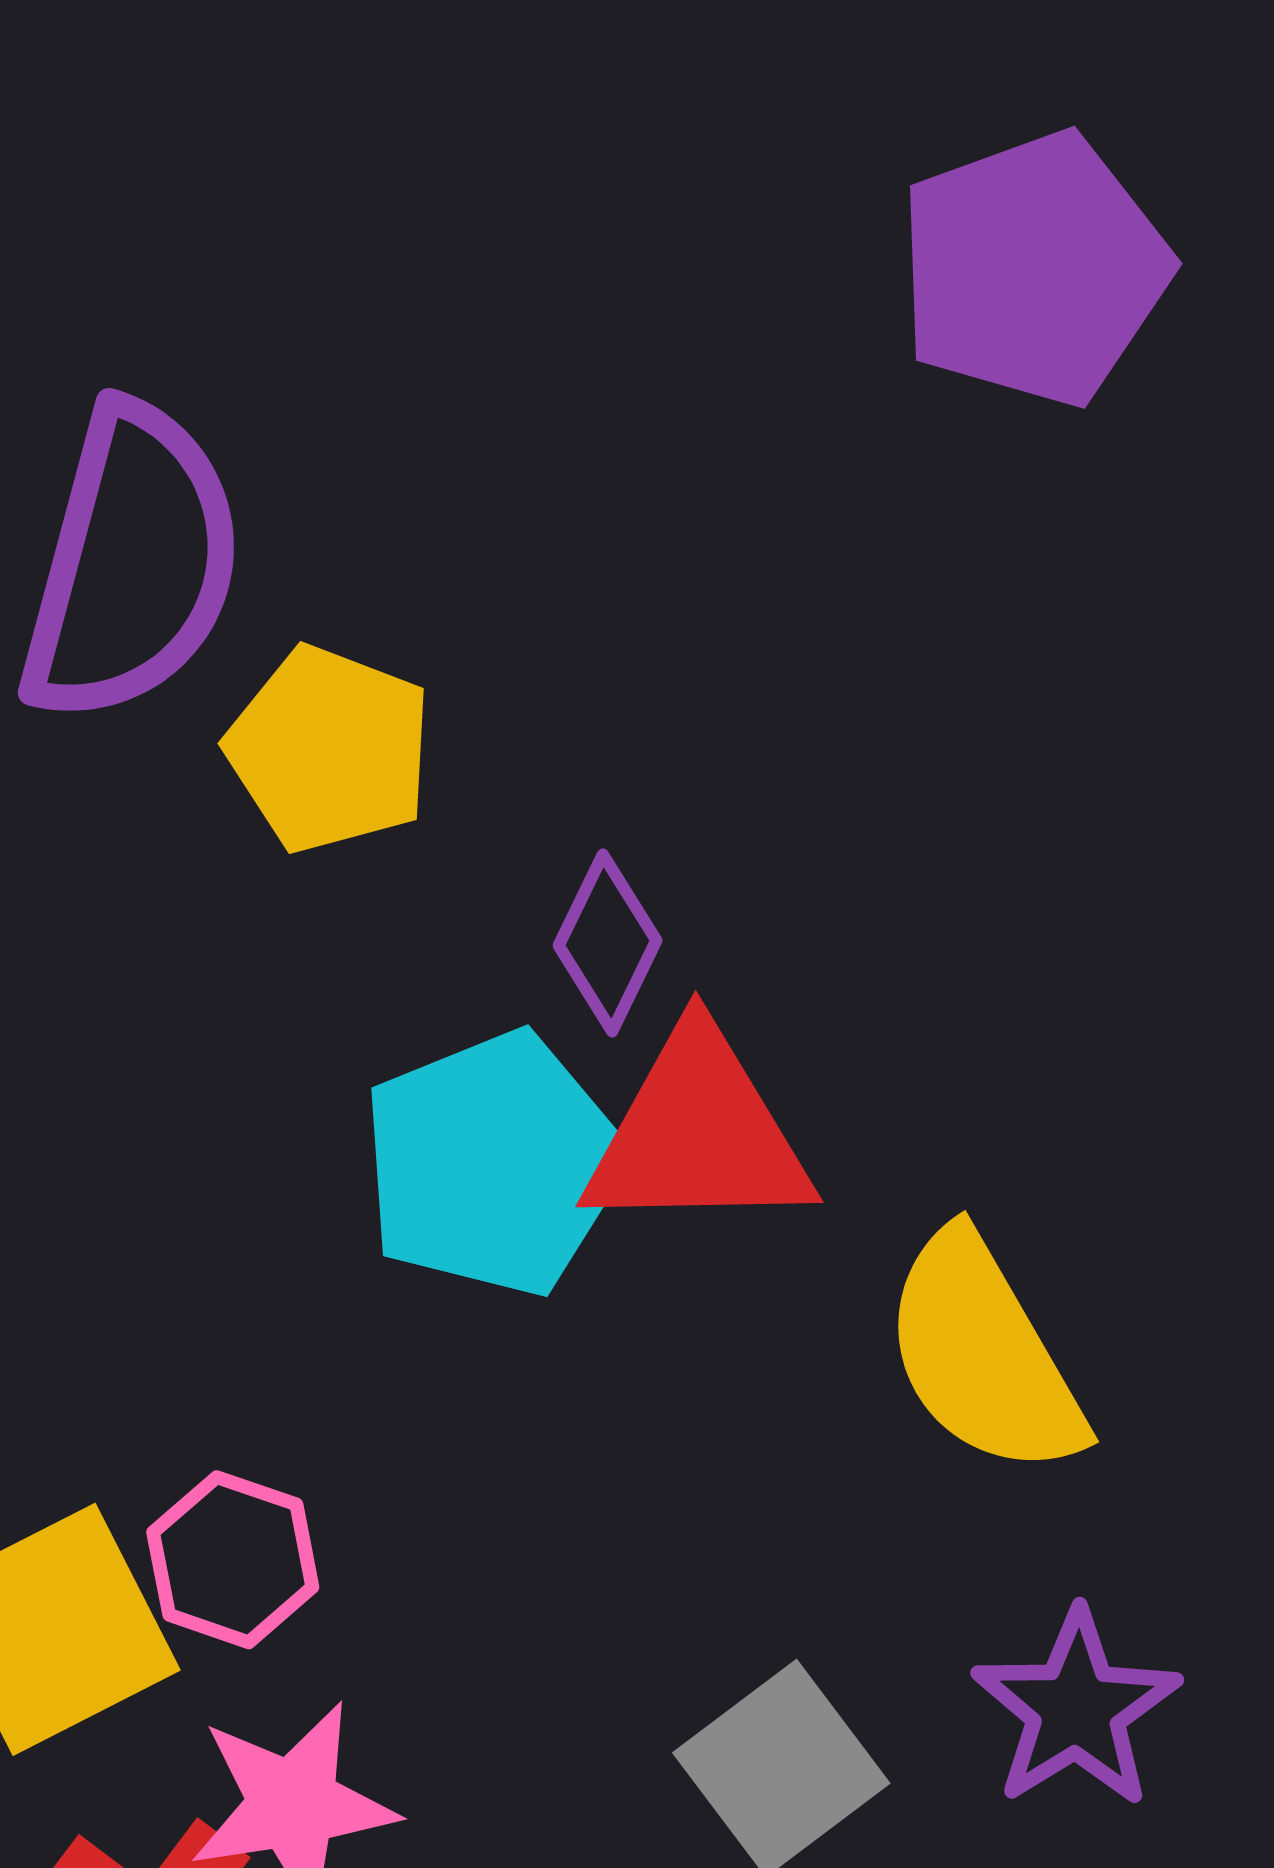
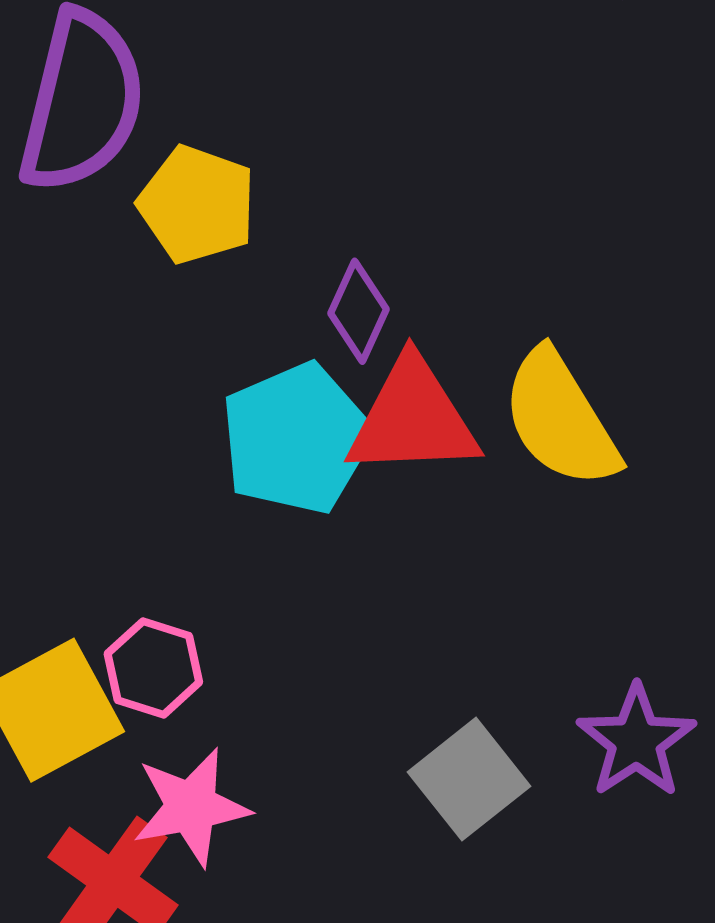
yellow semicircle: (983, 1354) -> (560, 419), moved

